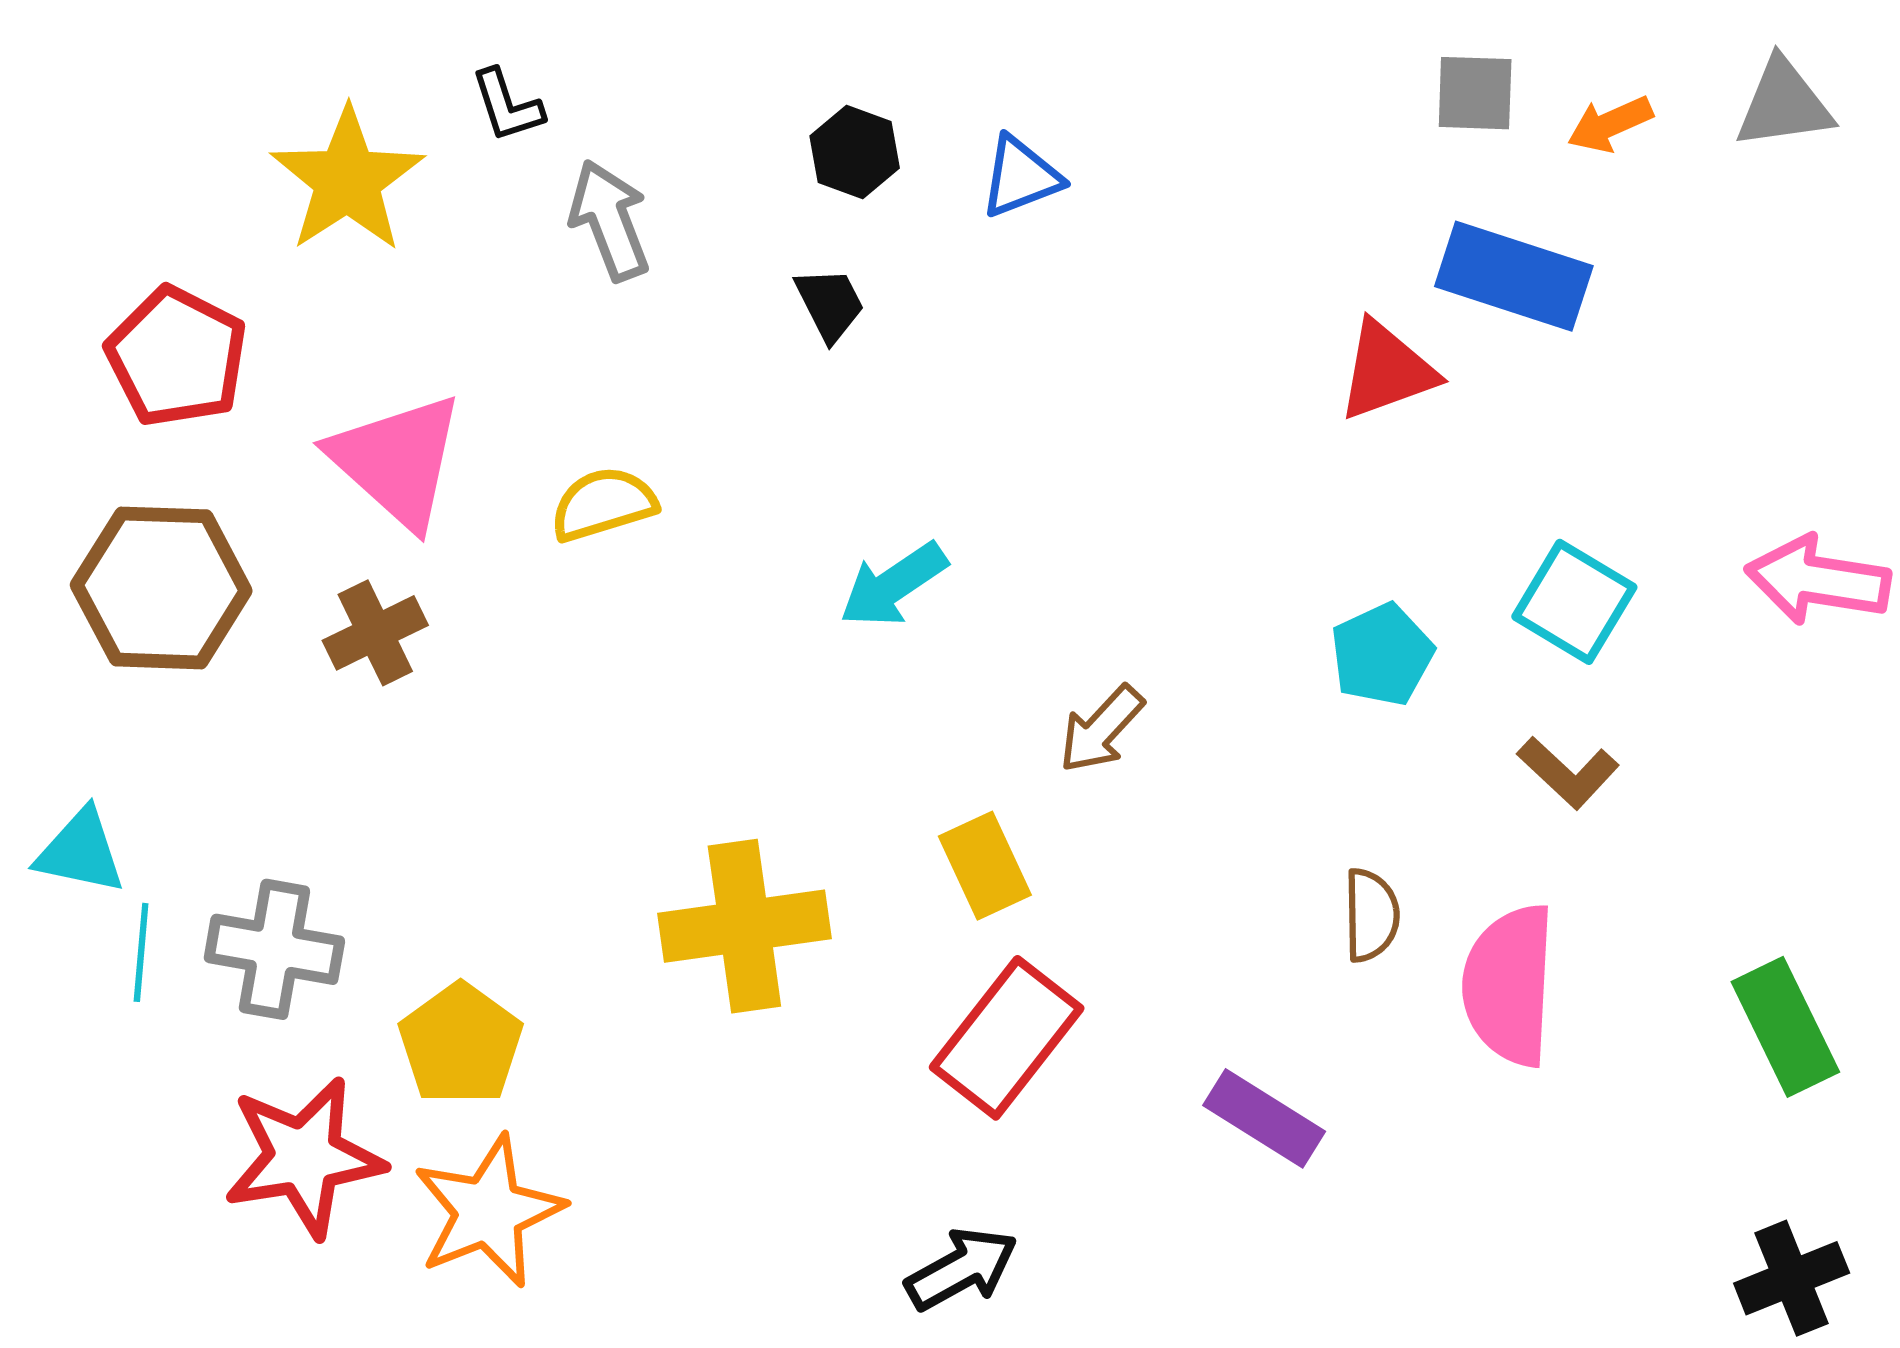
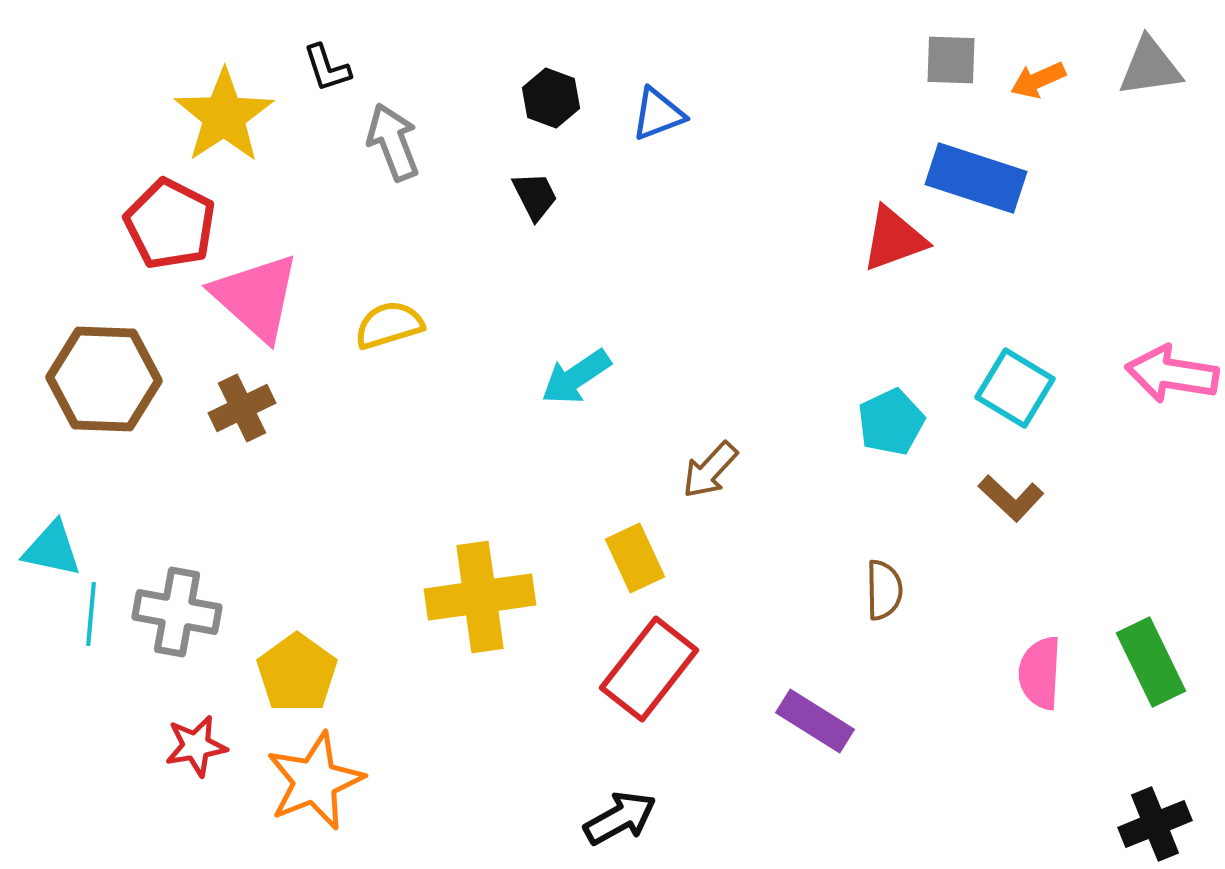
red pentagon: (177, 357) -> (170, 224), moved
pink semicircle: (1509, 985) -> (1040, 673), moved, size x0.7
red star: (304, 1157) -> (196, 746), size x0.6

